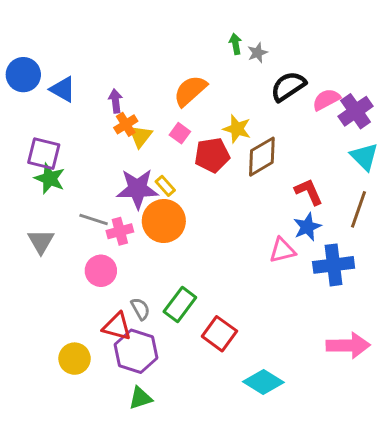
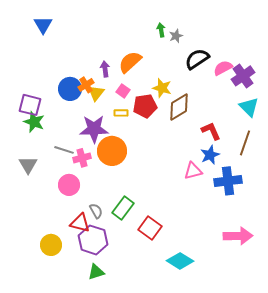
blue circle: (23, 75) -> (70, 89), moved
blue triangle: (63, 89) -> (43, 25), moved, turned 30
purple arrow: (116, 101) -> (105, 69), moved
yellow rectangle: (165, 186) -> (121, 113), moved, turned -48

